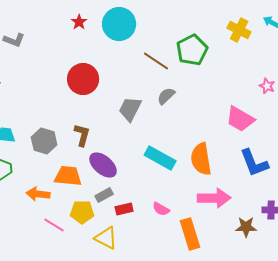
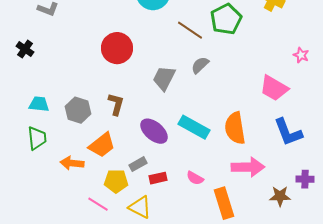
purple ellipse: (103, 165) -> (154, 131), moved
orange trapezoid: (68, 176) -> (102, 145), turned 136
pink line: (54, 225) -> (98, 204), moved

